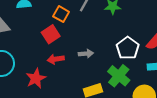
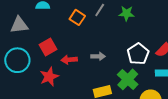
red square: (51, 34) -> (48, 47), moved

